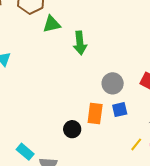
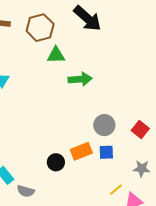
green arrow: (80, 43) -> (80, 79), turned -100
orange rectangle: (95, 113) -> (81, 151), turned 50

